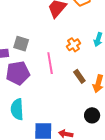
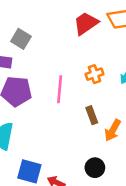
gray square: (21, 44) -> (21, 39), moved

